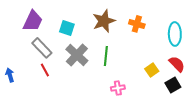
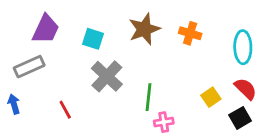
gray rectangle: (42, 48) -> (29, 67), moved, turned -70
green line: (106, 56) -> (148, 97), moved
red line: (45, 70) -> (65, 110), moved

